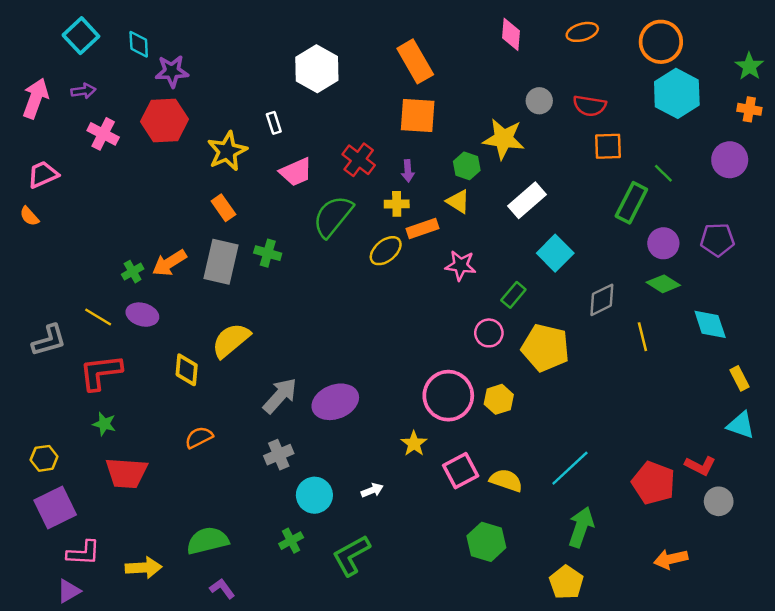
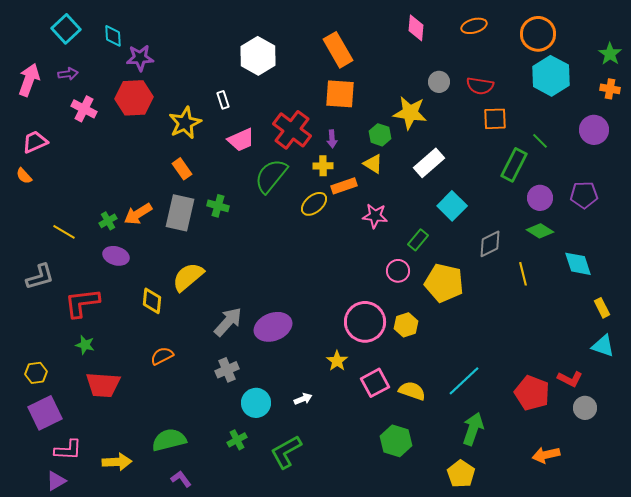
red cross: (359, 160) -> (292, 130), size x1.4
yellow line: (98, 317) -> (64, 232), moved

